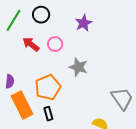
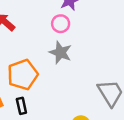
pink circle: (55, 44) -> (61, 24), moved

